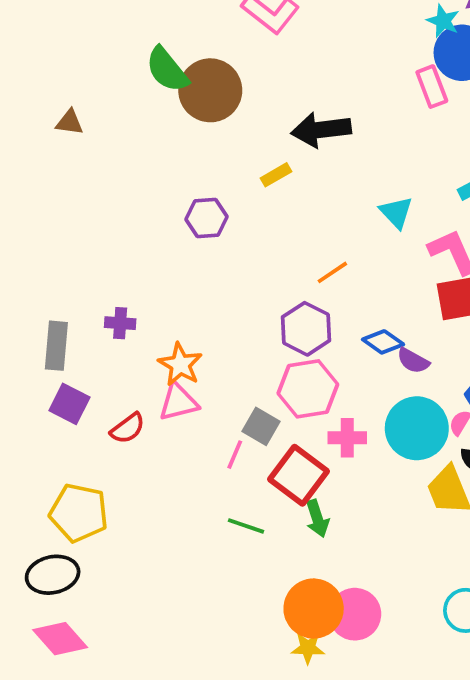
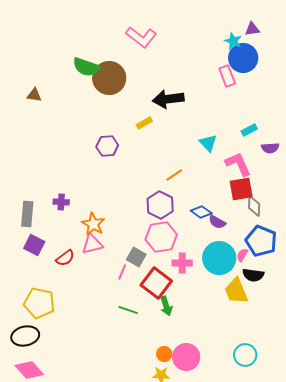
green semicircle: (167, 70) -> (86, 67), turned -32
orange circle: (314, 609) -> (164, 354), size x0.5

